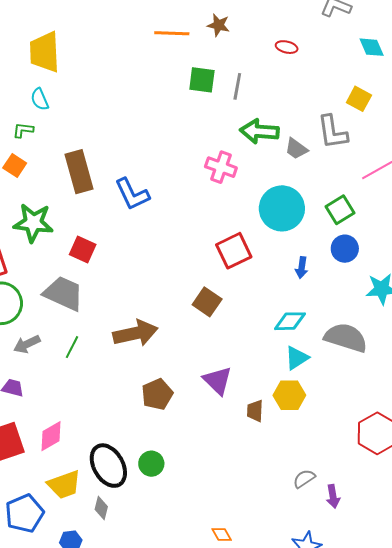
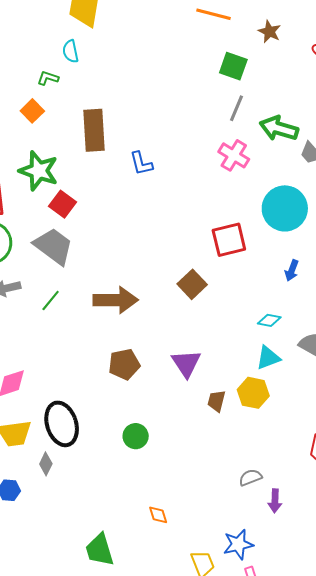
brown star: (219, 25) -> (269, 32), moved
gray line: (237, 86) -> (236, 108), moved
blue L-shape: (132, 194) -> (141, 163), size x0.7
red square: (83, 250) -> (62, 204), moved
cyan diamond: (290, 321) -> (269, 320), size x0.7
green circle: (151, 464) -> (136, 436), moved

